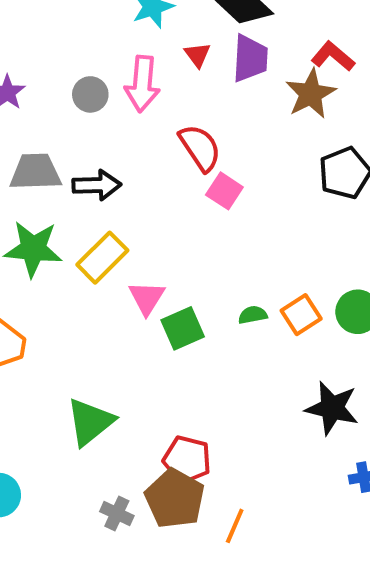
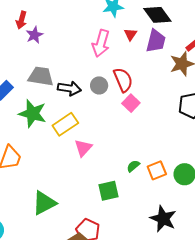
gray circle: (90, 94) -> (99, 85), moved
green semicircle: (253, 315) -> (133, 166), turned -40
green square: (183, 328) -> (109, 191), moved

